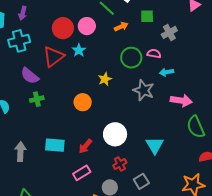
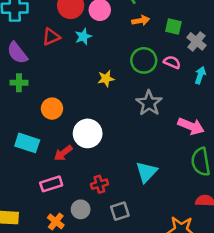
green square: (147, 16) -> (173, 27), moved
gray cross: (169, 32) -> (197, 41), turned -35
red triangle: (53, 57) -> (51, 37), size x0.7
cyan arrow: (166, 72) -> (200, 75), moved, turned 104
orange circle: (83, 102) -> (52, 109), moved
white circle: (115, 134) -> (88, 133), moved

